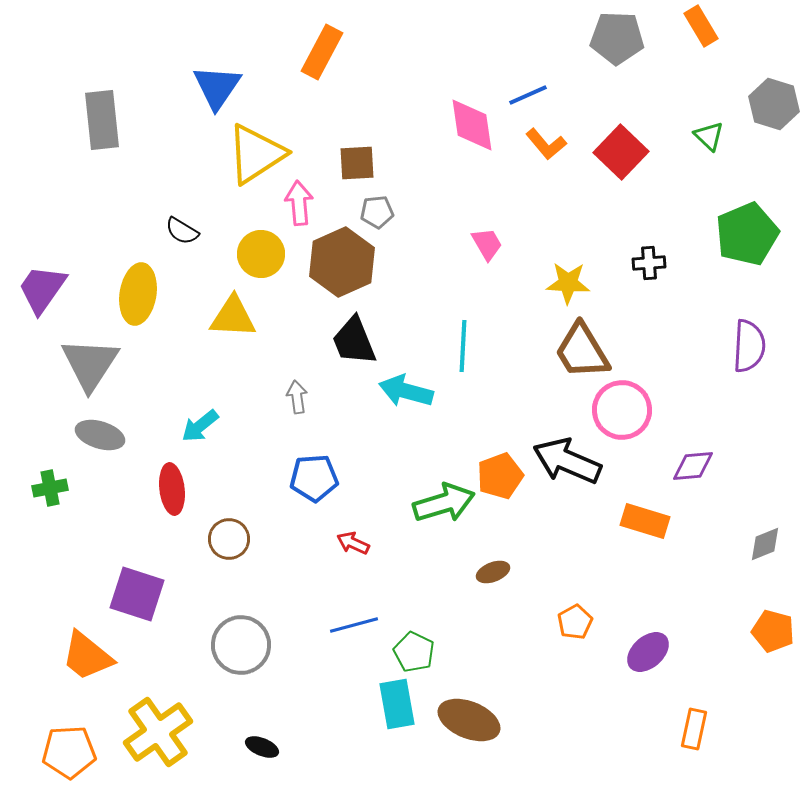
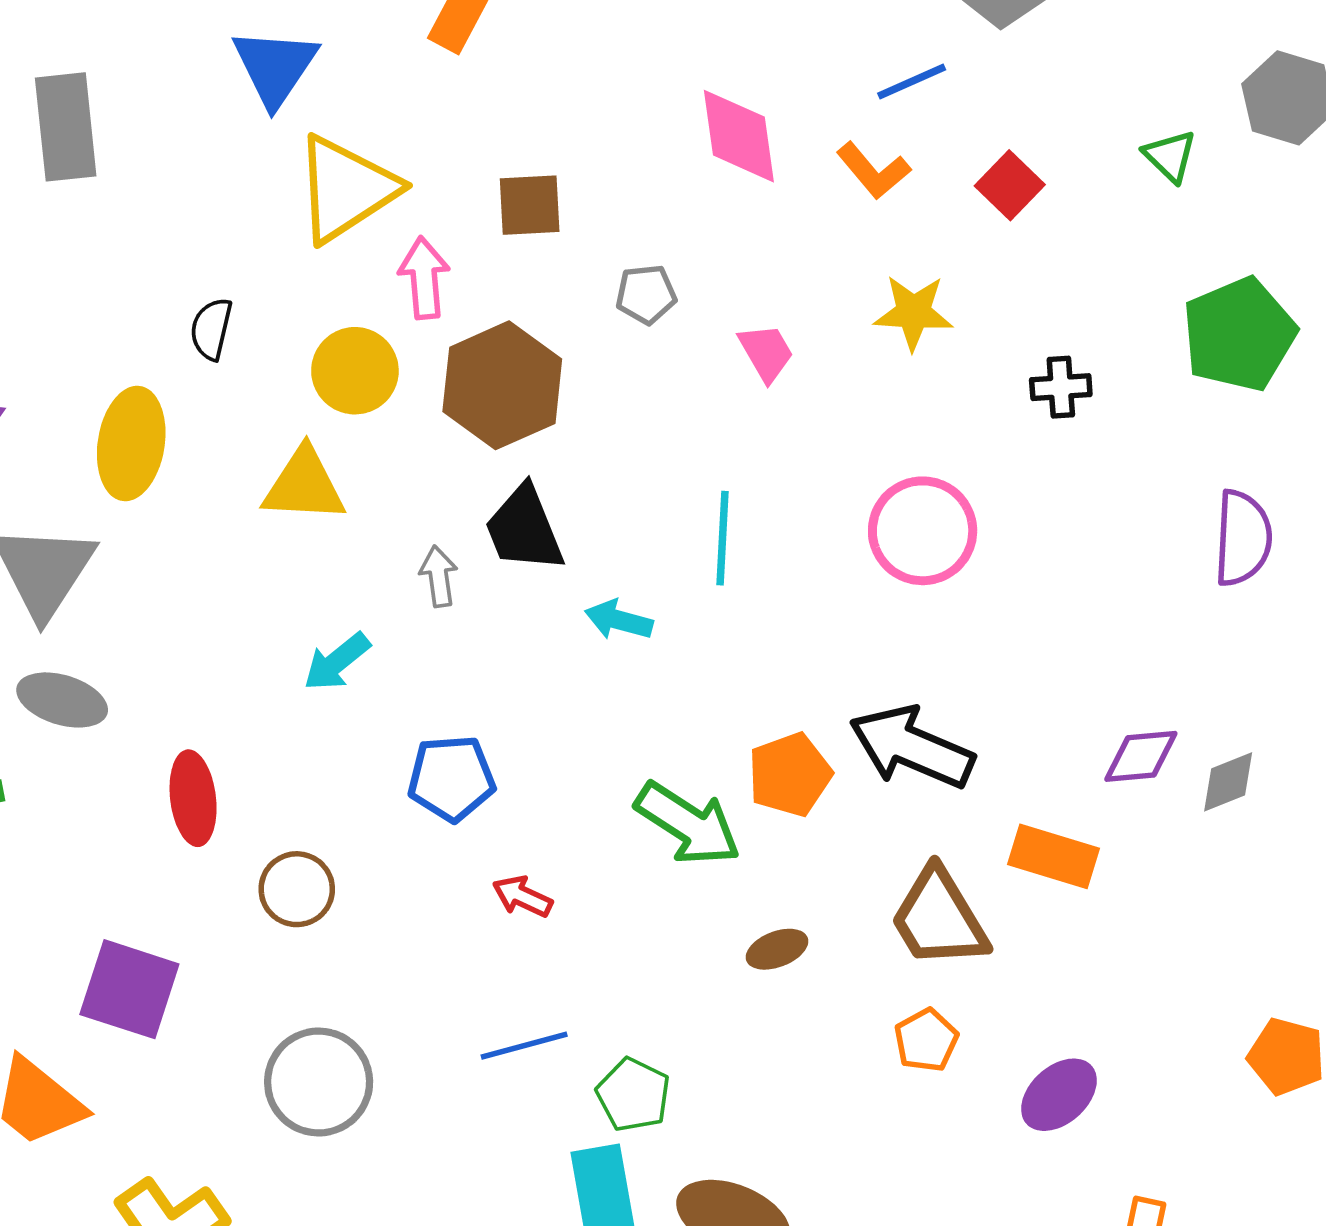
blue line: (528, 95) -> (912, 81), moved
red square: (621, 152) -> (1010, 185), size x0.7
gray pentagon: (377, 212) -> (646, 294), moved
black semicircle: (182, 231) -> (211, 329), turned 72
yellow star: (568, 283) -> (913, 313), moved
brown trapezoid: (582, 351) -> (939, 918), moved
cyan arrow: (406, 391) -> (619, 620), size x0.7
gray arrow: (297, 397) -> (439, 576), moved
pink circle: (622, 410) -> (923, 531), moved
cyan arrow: (200, 426) -> (337, 662), moved
green arrow: (444, 503) -> (688, 824), turned 50
gray diamond: (765, 544) -> (1228, 782), moved

